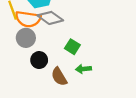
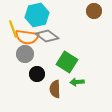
green square: (72, 47) -> (67, 62), size x1.5
brown semicircle: (59, 77) -> (55, 89), turned 30

